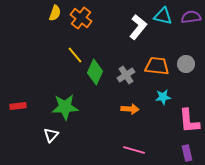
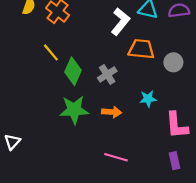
orange trapezoid: (157, 66) -> (141, 49), moved
green star: (65, 107) -> (74, 110), moved
white triangle: (51, 135) -> (12, 142), moved

